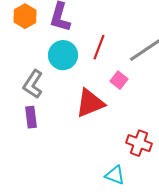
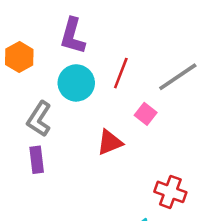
orange hexagon: (25, 16) -> (19, 57), moved
red triangle: (90, 103) -> (110, 142), size x0.7

